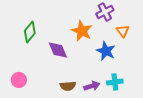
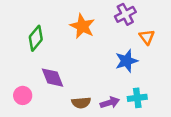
orange star: (82, 31) -> (82, 26), moved
purple diamond: (58, 50) -> (53, 78), moved
blue star: (106, 51) -> (127, 61), turned 30

